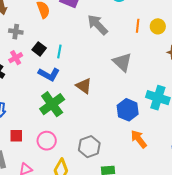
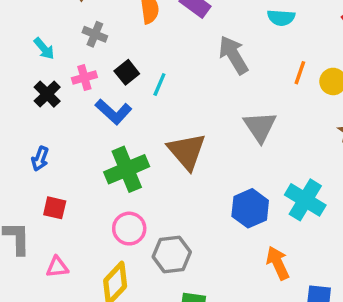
blue L-shape: (49, 74) -> (113, 112), moved
brown triangle: (84, 86) -> (187, 151), size x1.4
orange arrow: (139, 139) -> (278, 263), moved
pink circle: (47, 141) -> (129, 229), moved

